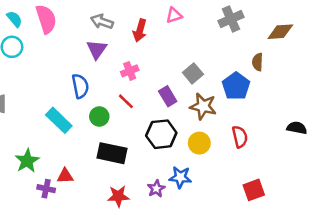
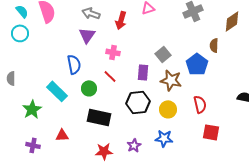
brown diamond: (280, 32) -> (232, 21), turned -30
pink cross: (130, 71) -> (113, 52), turned 32
purple rectangle: (168, 96) -> (143, 72), turned 35
green star: (27, 161) -> (32, 109), moved
blue star: (180, 177) -> (164, 138), moved
purple cross: (46, 189) -> (33, 145), moved
red square: (254, 190) -> (211, 132), moved, turned 30

